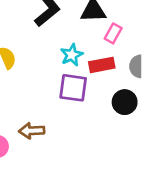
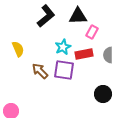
black circle: (125, 102) -> (103, 94), moved
brown arrow: (32, 131) -> (40, 71), moved, turned 48

